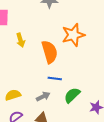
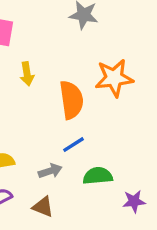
blue line: (55, 79) -> (73, 145), turned -48
green semicircle: (72, 95) -> (98, 176), turned 30

